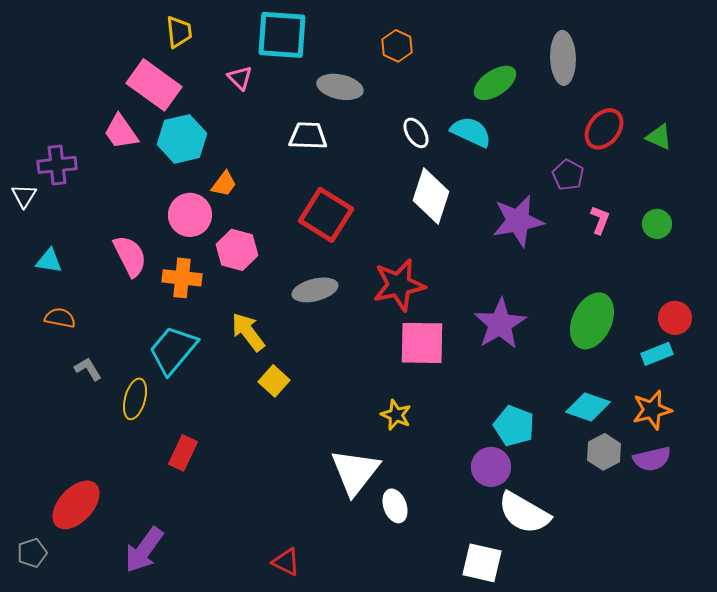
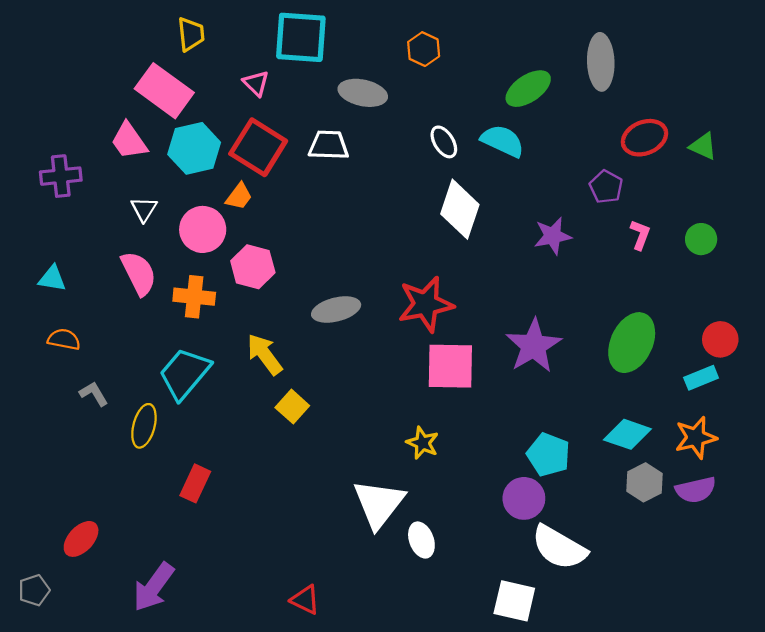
red ellipse: (604, 129) -> (644, 138), turned 30
white triangle: (24, 196) -> (144, 209), moved
red square: (326, 215) -> (258, 147), moved
purple star: (518, 221) -> (553, 236), size x0.7
red ellipse: (76, 505) -> (81, 539), size x0.7

